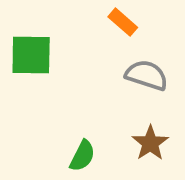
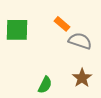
orange rectangle: (123, 22) -> (62, 24), moved

